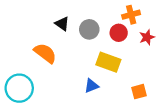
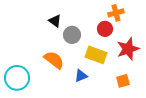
gray circle: (89, 29) -> (72, 35), moved
red star: (147, 37) -> (128, 49), moved, size x1.6
orange semicircle: (45, 53) -> (54, 60), moved

